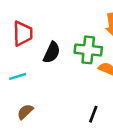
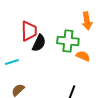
red trapezoid: (23, 34) -> (29, 31), moved

